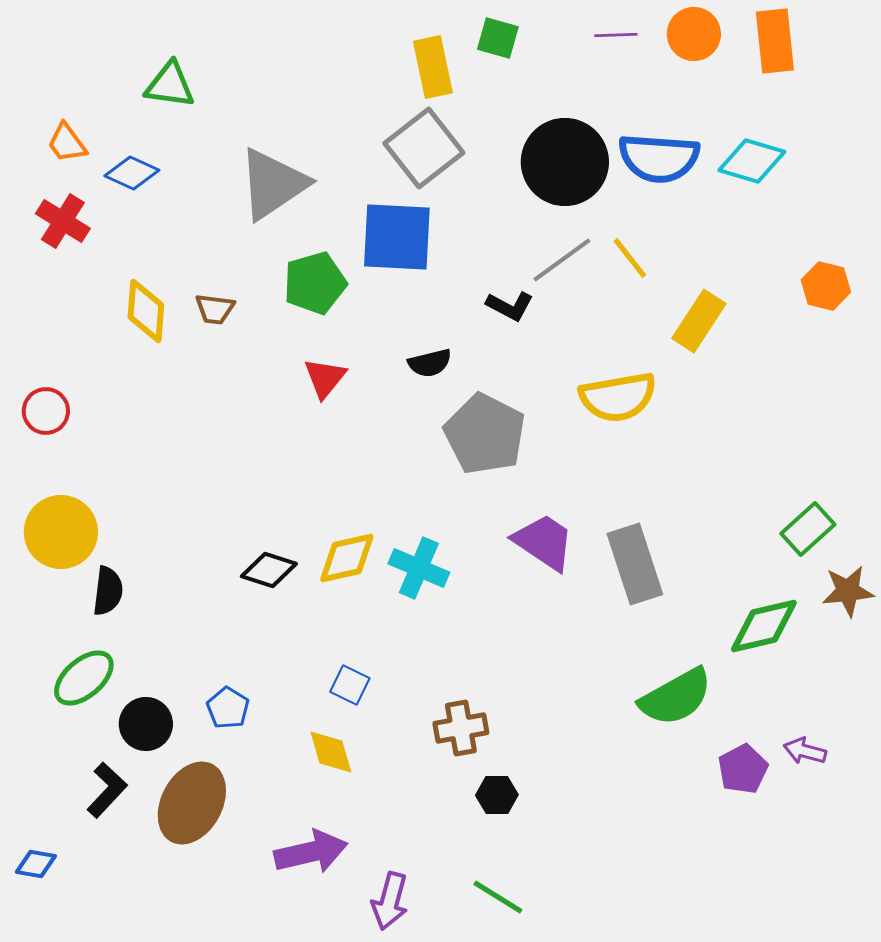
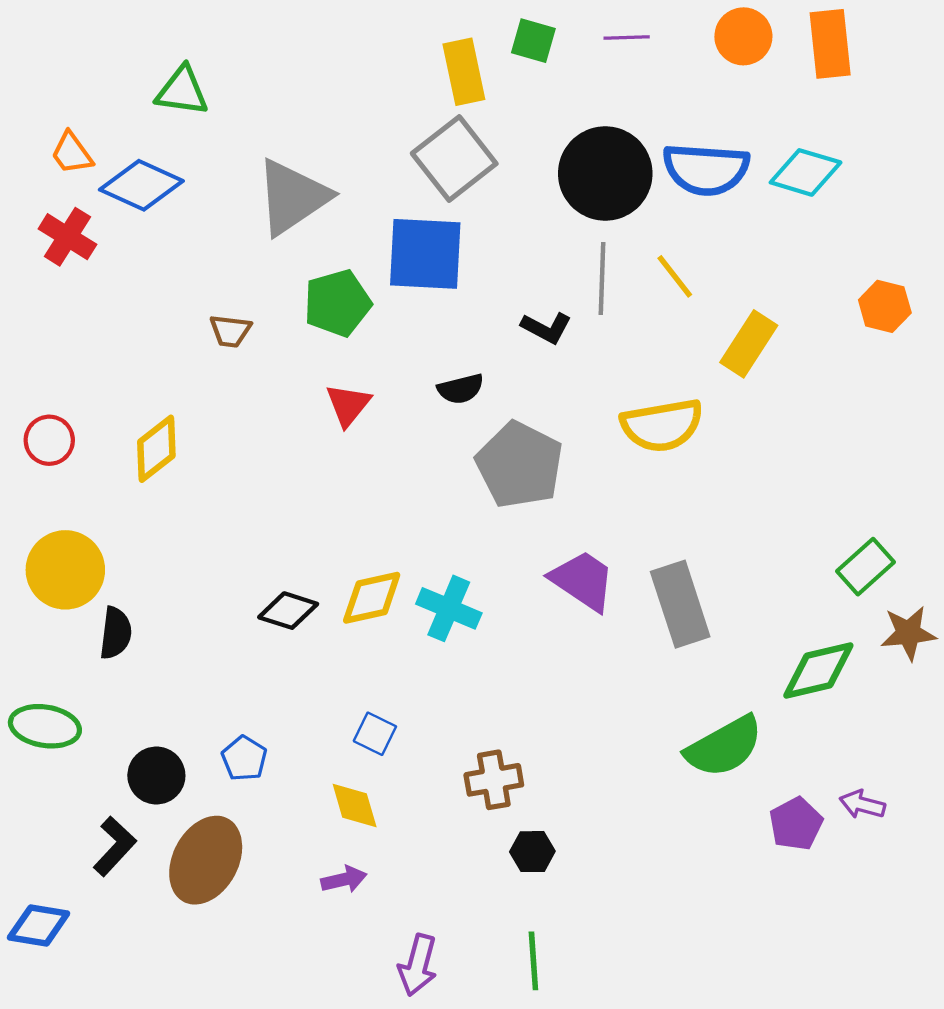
purple line: (616, 35) -> (627, 37), moved
blue diamond: (132, 173) -> (141, 185), size x1.4
gray line: (562, 260) -> (602, 278), turned -52
yellow diamond: (146, 311) -> (156, 449), moved, turned 48
green ellipse: (84, 678) -> (45, 726), moved, turned 50
purple arrow: (311, 852) -> (344, 879), moved, size x0.6
blue diamond: (36, 864) -> (39, 925), size x1.4
green line: (498, 897) -> (533, 961), turned 54

